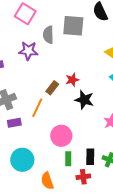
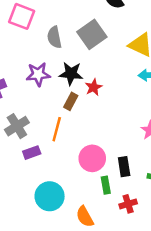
gray square: (73, 26) -> (92, 34), moved, turned -30
purple star: (28, 51) -> (38, 74), moved
black star: (84, 100) -> (71, 74), moved
black rectangle: (90, 157) -> (124, 167), moved

